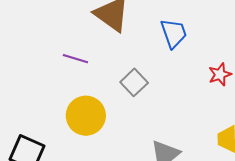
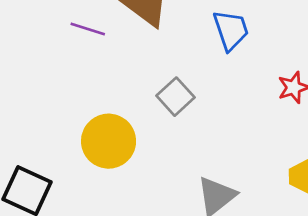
purple line: (75, 59) -> (88, 29), moved

